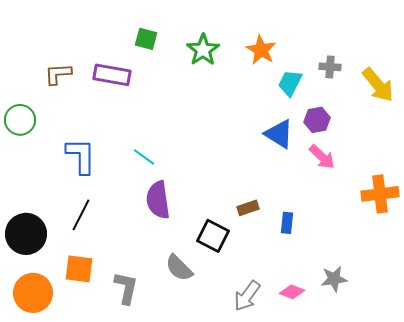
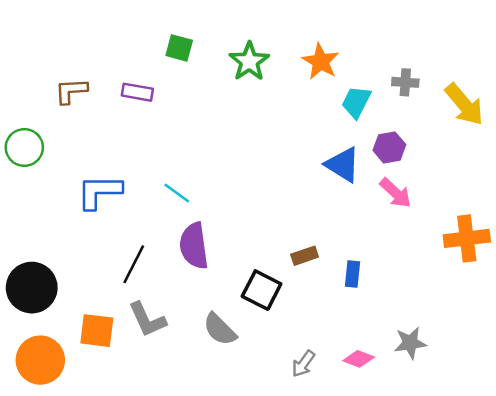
purple rectangle: (112, 75) -> (137, 92), size x0.7
blue L-shape: (81, 156) -> (99, 192), turned -90
black line: (81, 215) -> (134, 264), moved
gray L-shape: (126, 288) -> (147, 320), moved, turned 144
gray arrow: (247, 296) -> (303, 364), size x0.7

